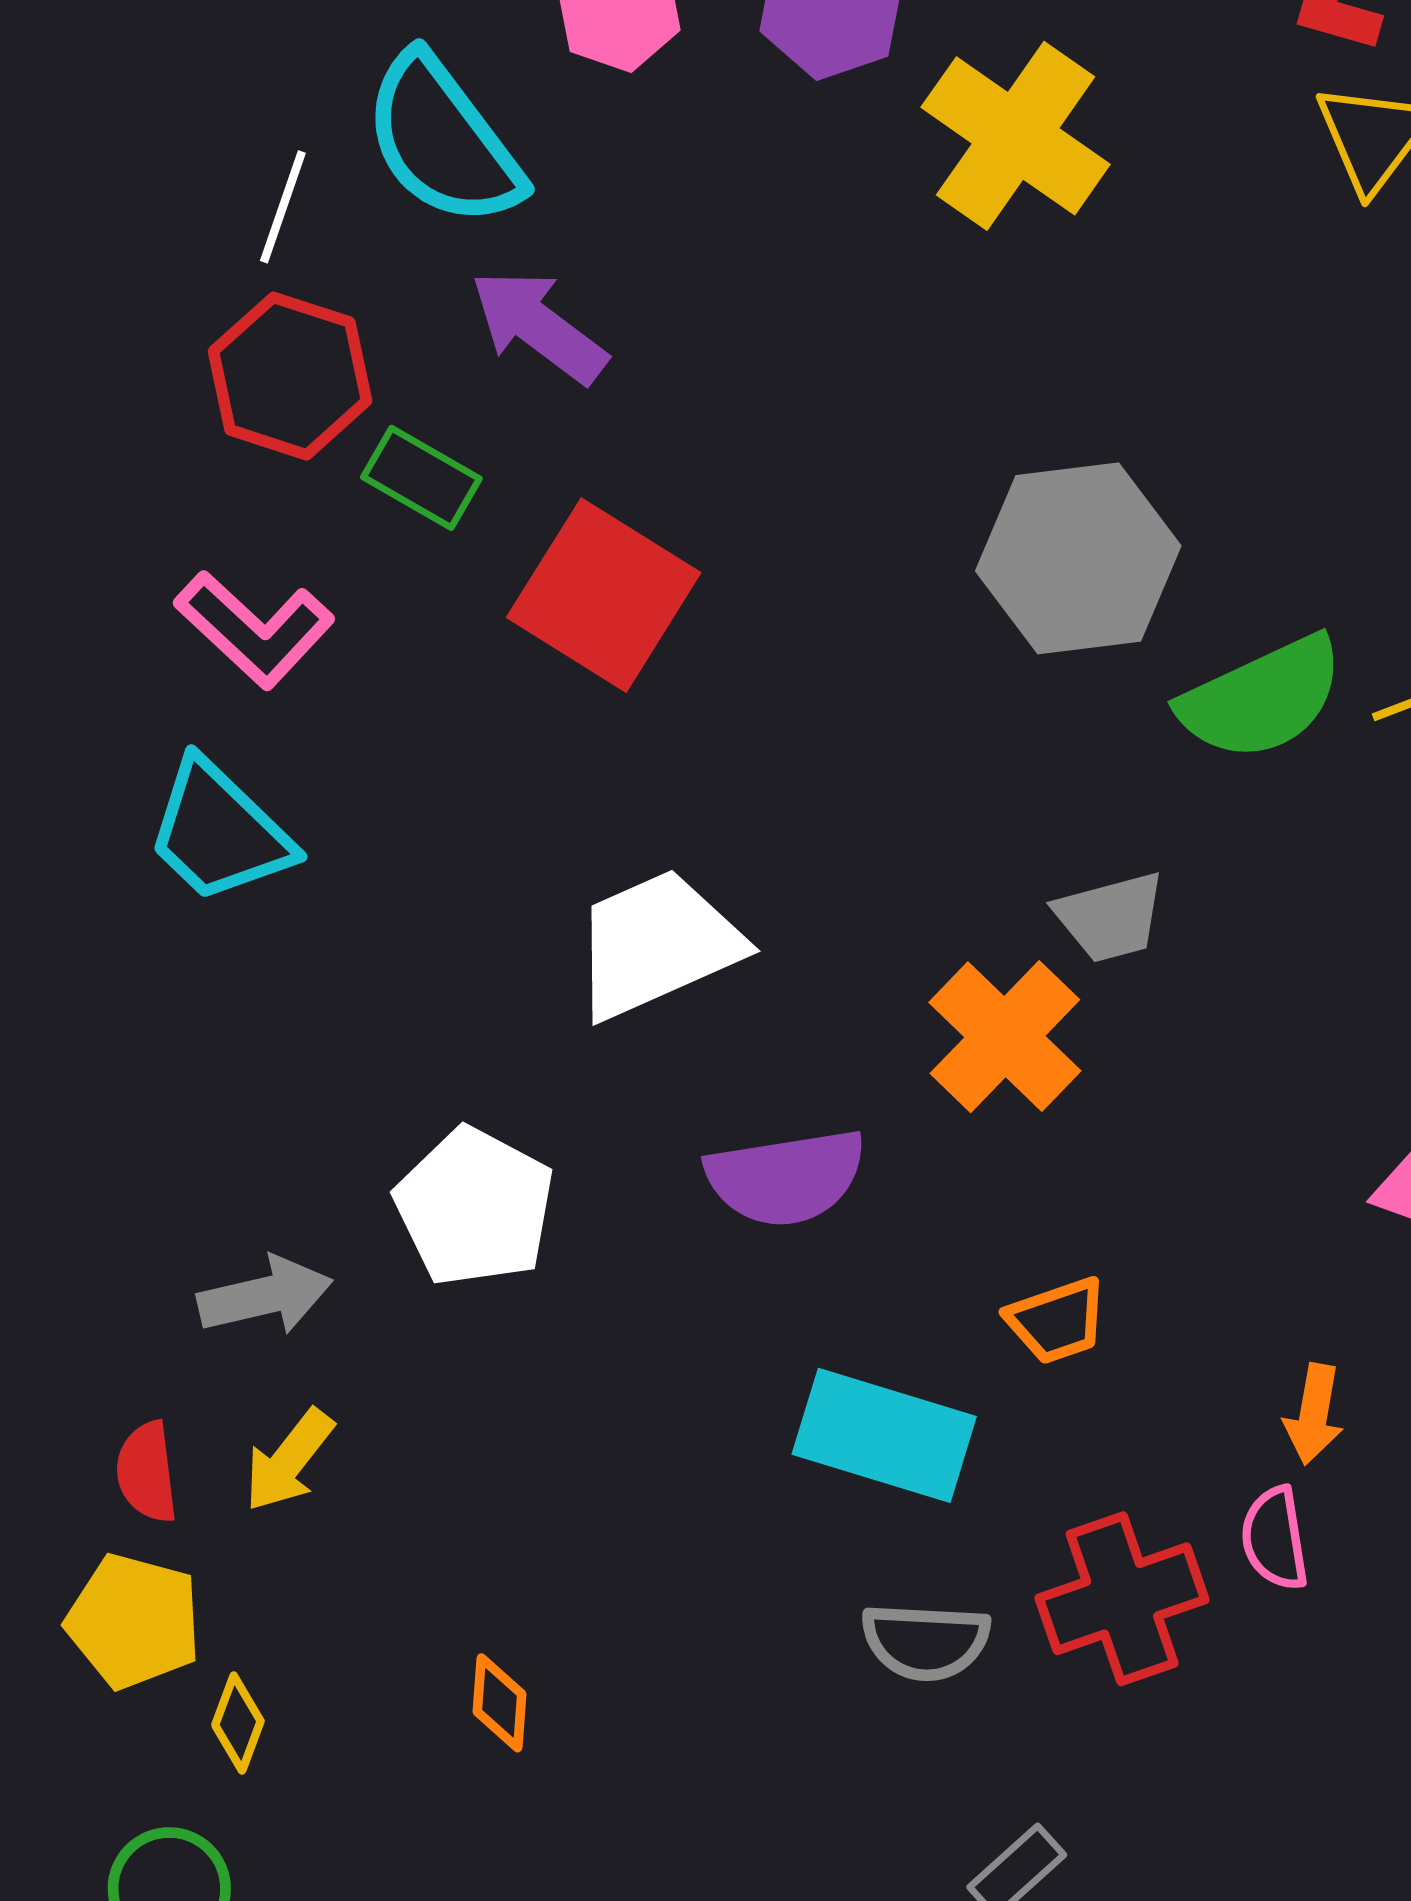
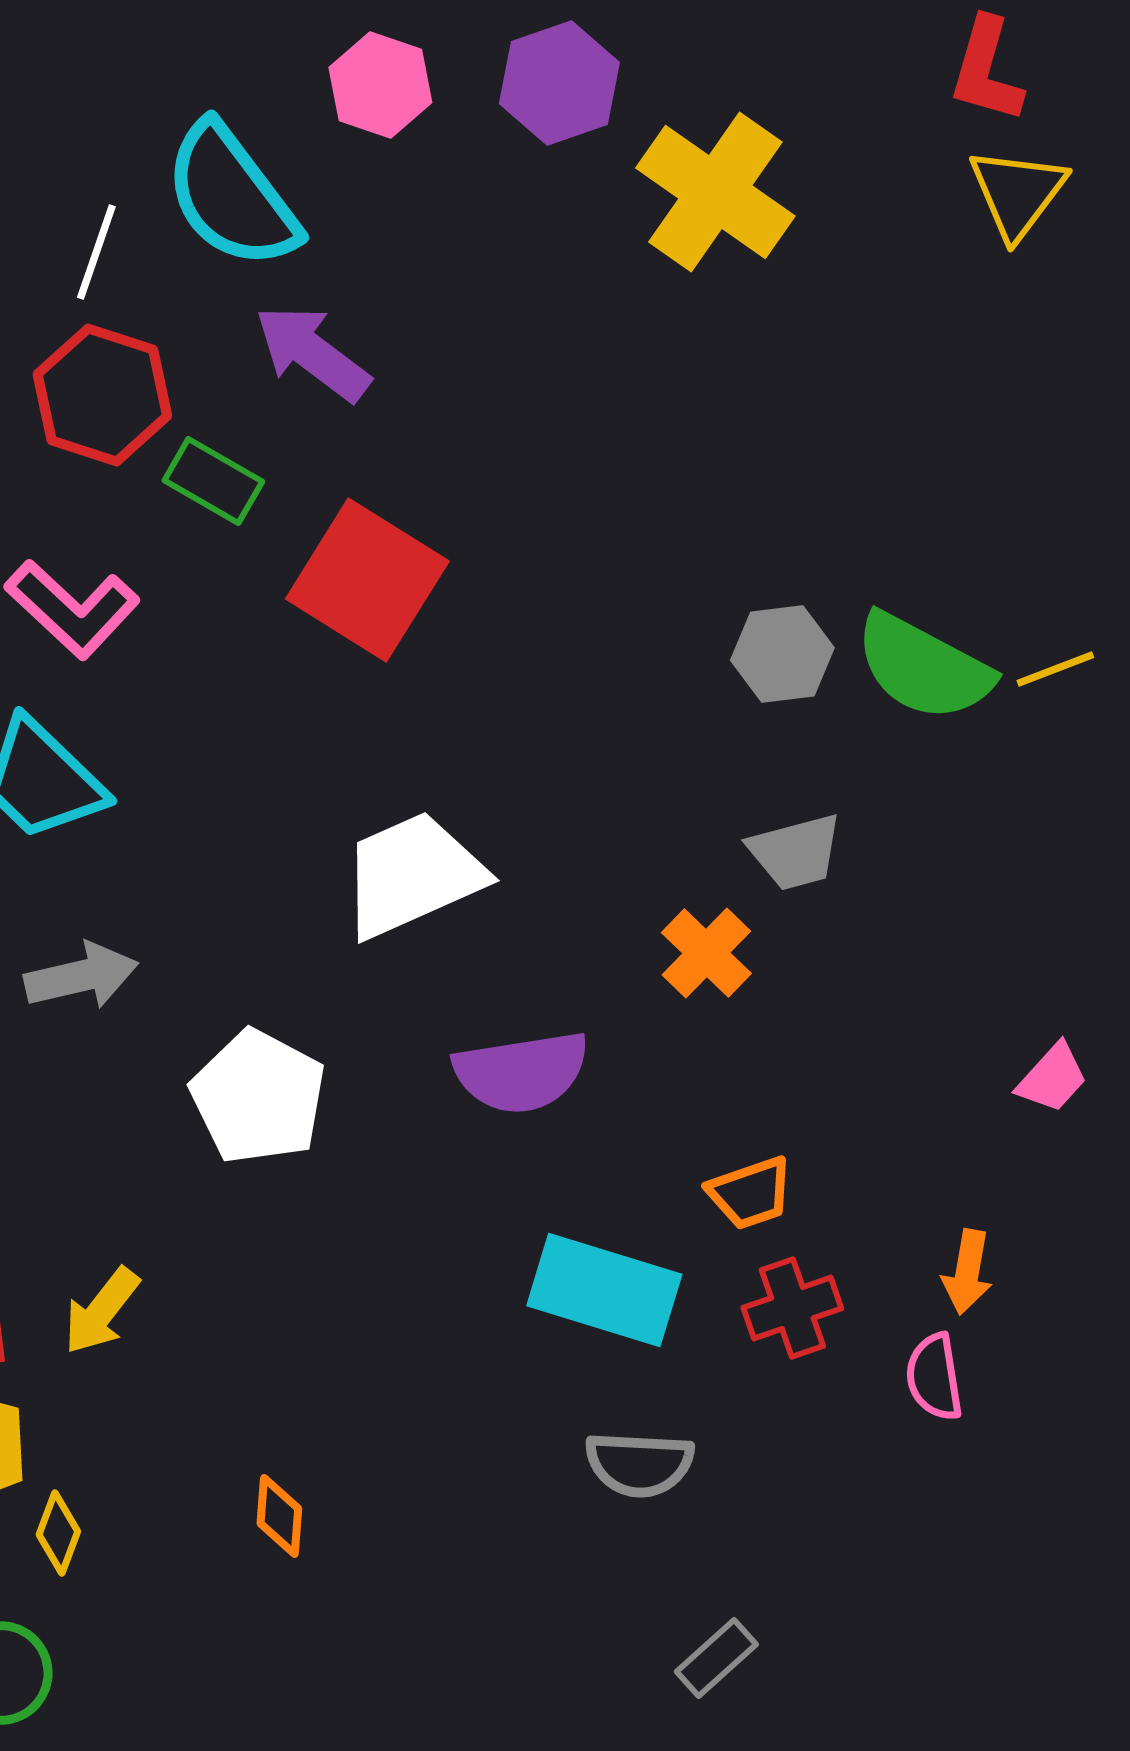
gray hexagon: (1078, 558) -> (782, 654), moved, size x0.6
green semicircle: (1262, 698) -> (923, 667), turned 53
orange cross: (1005, 1037) -> (706, 953), size x0.7
gray arrow: (265, 1296) -> (81, 976), moved
red cross: (1122, 1599) -> (792, 1308), moved, size x0.7

